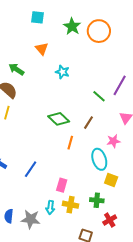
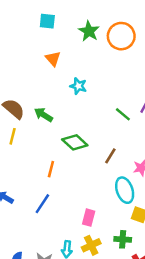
green arrow: (16, 69) -> (43, 115), moved
brown line: (88, 123) -> (110, 156), moved
orange line: (70, 143) -> (51, 169), moved
pink rectangle: (62, 185) -> (89, 218), moved
yellow cross: (71, 205) -> (91, 245), turned -35

